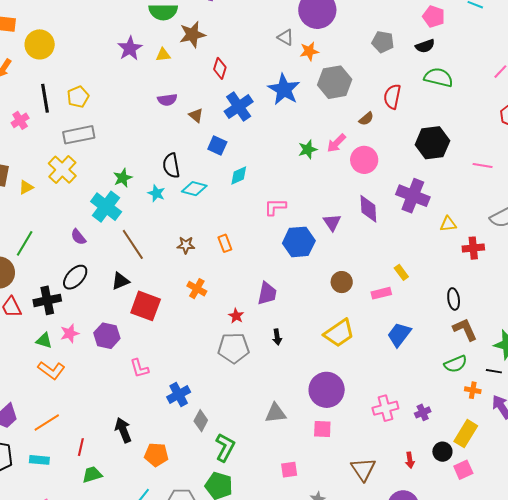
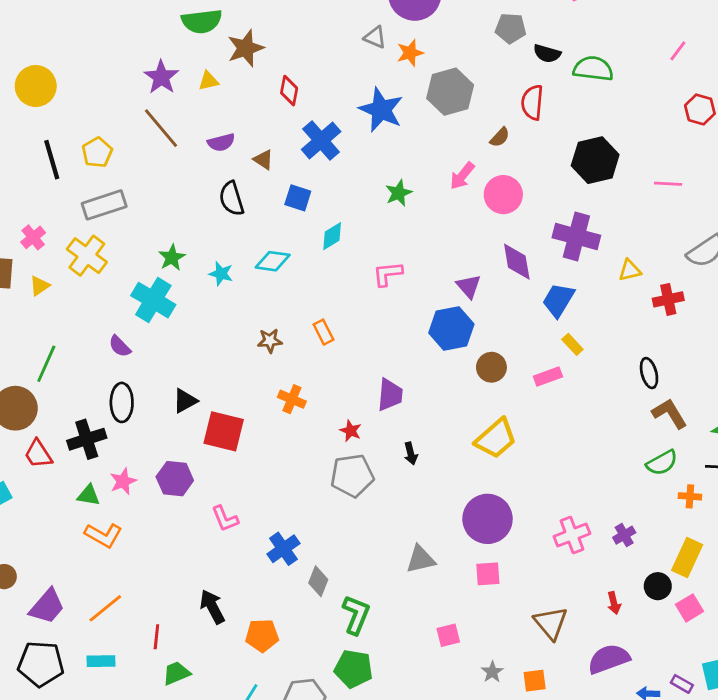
black semicircle: (425, 46) -> (547, 54), moved, turned 42
pink cross: (20, 120) -> (33, 237), moved
green star: (308, 149) -> (399, 193), moved
black semicircle: (171, 166) -> (232, 199), moved
blue hexagon: (299, 242) -> (451, 329), moved
brown line: (133, 244) -> (161, 128), moved
black ellipse: (75, 277) -> (122, 402), turned -36
blue trapezoid: (399, 334) -> (558, 300), moved

